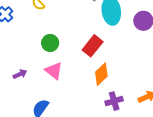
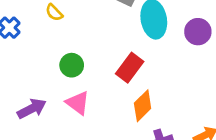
purple arrow: (20, 74) -> (32, 109), size x1.5

